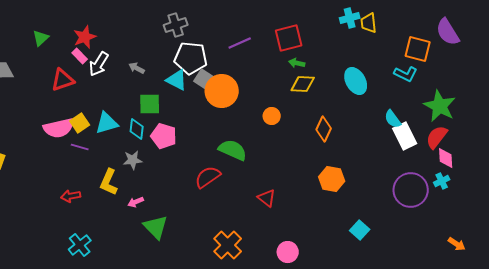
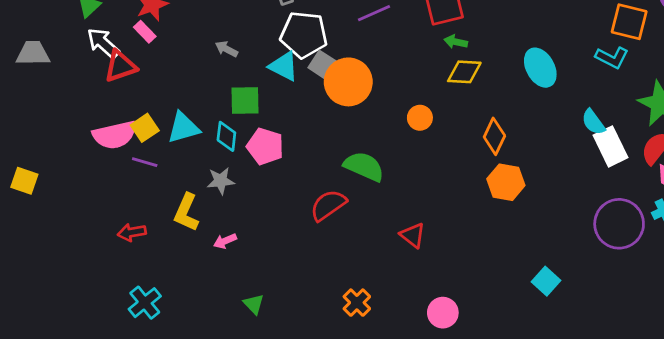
white arrow: (99, 64) -> (103, 43), moved, turned 100
orange hexagon: (332, 179) -> (506, 182), moved
green triangle: (156, 227) -> (254, 304), moved, size x0.6
orange cross: (228, 245) -> (357, 303), size x0.7

